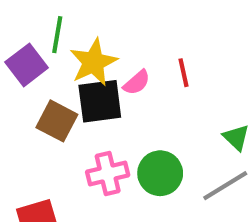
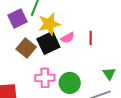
black square: (100, 101) -> (48, 43), turned -30

